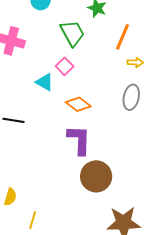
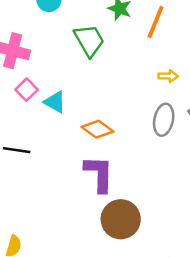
orange line: (122, 37) -> (156, 22), moved
pink square: (65, 66) -> (27, 90), moved

